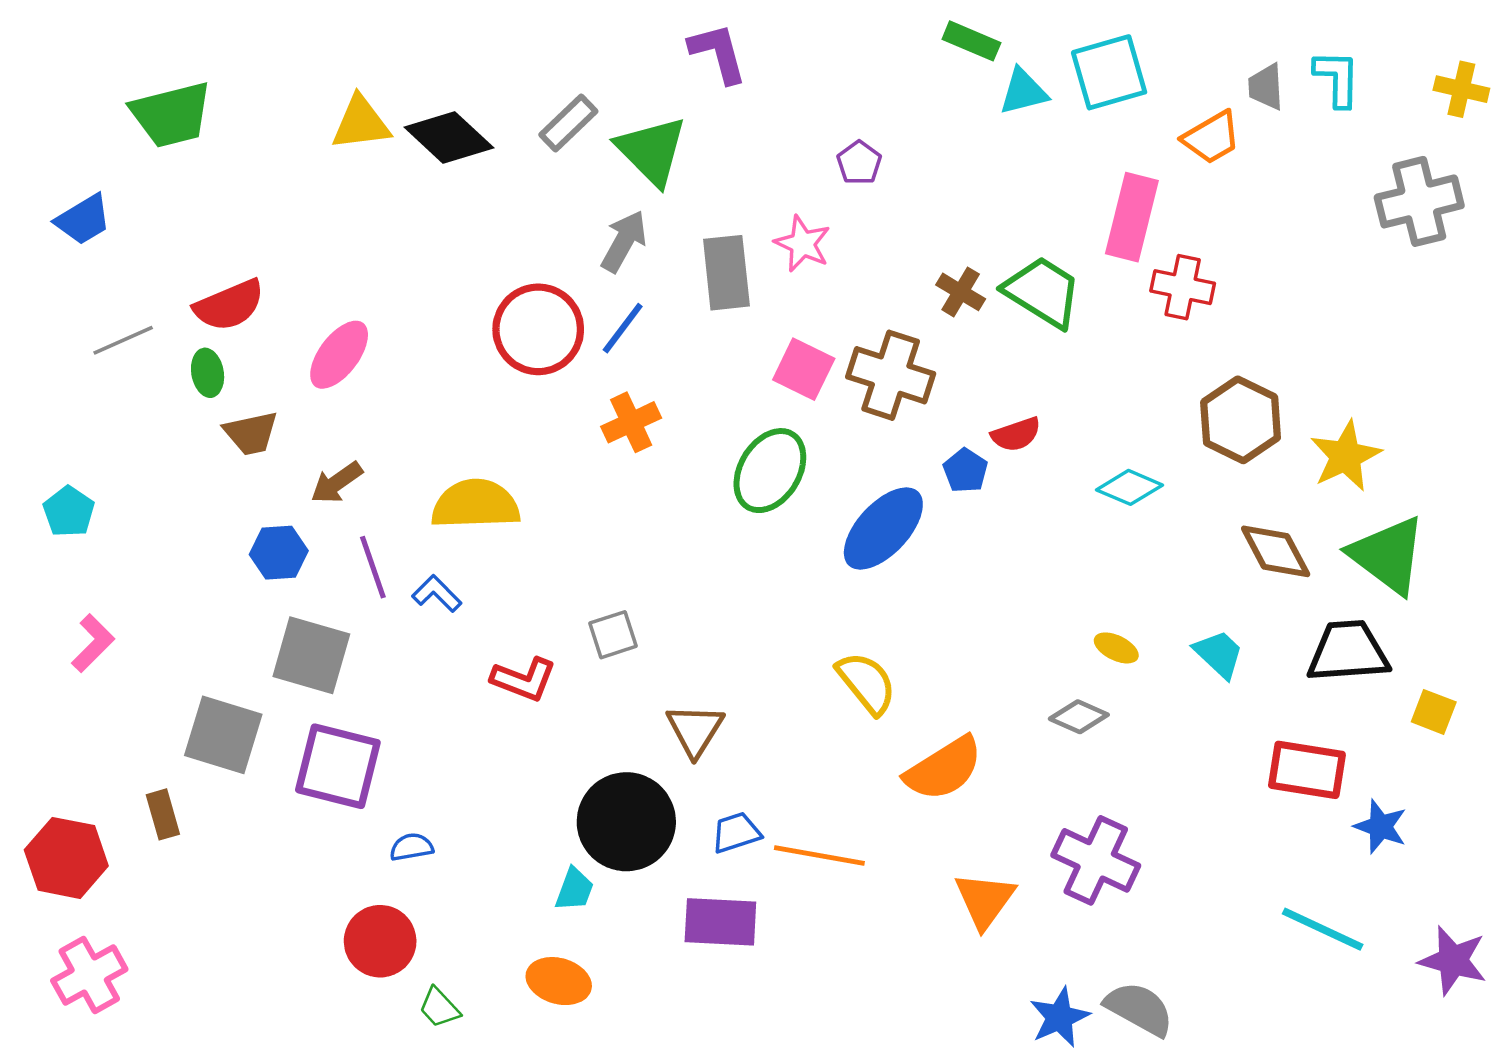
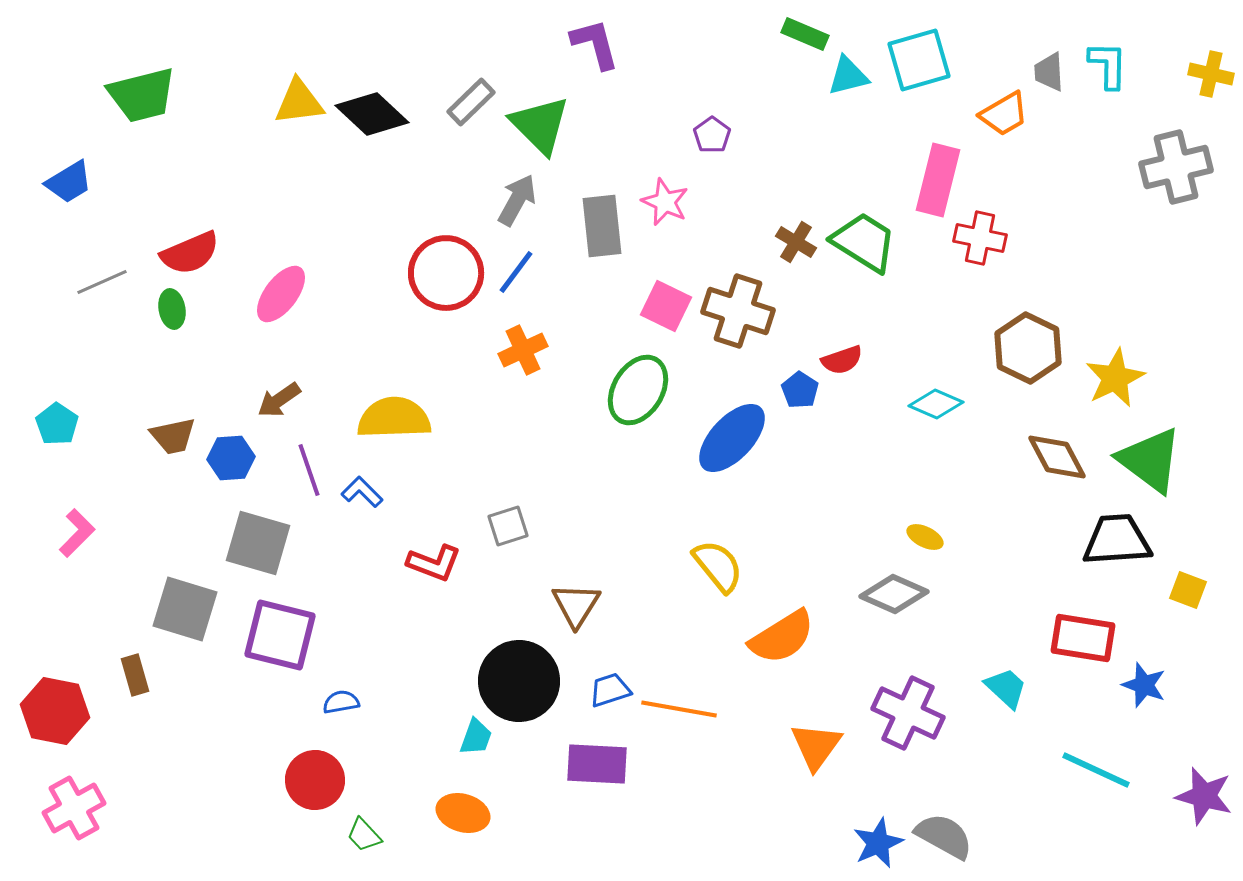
brown trapezoid: (251, 433) -> (173, 436), moved
cyan trapezoid: (1219, 654) -> (1006, 688), moved
gray diamond: (1079, 717) -> (894, 594), size x1.4

